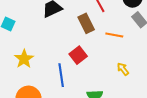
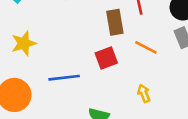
red square: (78, 55) -> (106, 58), moved
blue line: (61, 75) -> (64, 78), turned 75

